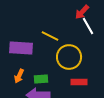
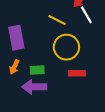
yellow line: (50, 36) -> (57, 20), moved
purple rectangle: (21, 48) -> (16, 38), turned 75

